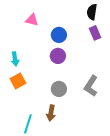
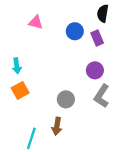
purple rectangle: (95, 33) -> (97, 38), moved
blue circle: (59, 35) -> (75, 31), moved
purple circle: (58, 56) -> (95, 70), moved

